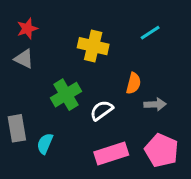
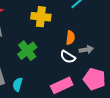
white semicircle: (102, 110) -> (68, 57), moved, turned -105

